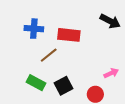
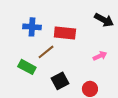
pink arrow: (111, 73) -> (100, 56), moved
green rectangle: (36, 83) -> (27, 67), moved

